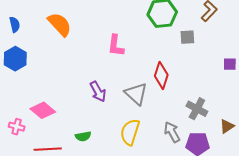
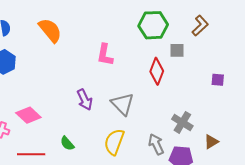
red diamond: (161, 75) -> (157, 71), moved
green semicircle: (83, 136) -> (67, 143), turned 56

